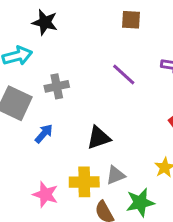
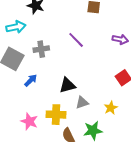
purple line: (124, 75) -> (76, 40), moved
gray triangle: (116, 175) -> (82, 103), moved

